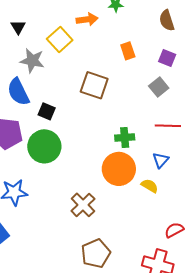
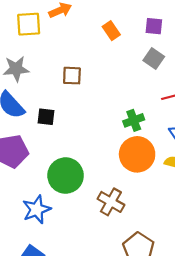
yellow square: (60, 40) -> (29, 24), moved, turned -35
brown square: (94, 85) -> (72, 76), moved, size x0.7
green circle: (44, 146) -> (66, 176), moved

